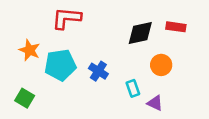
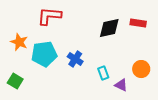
orange circle: (161, 65) -> (141, 69), moved

